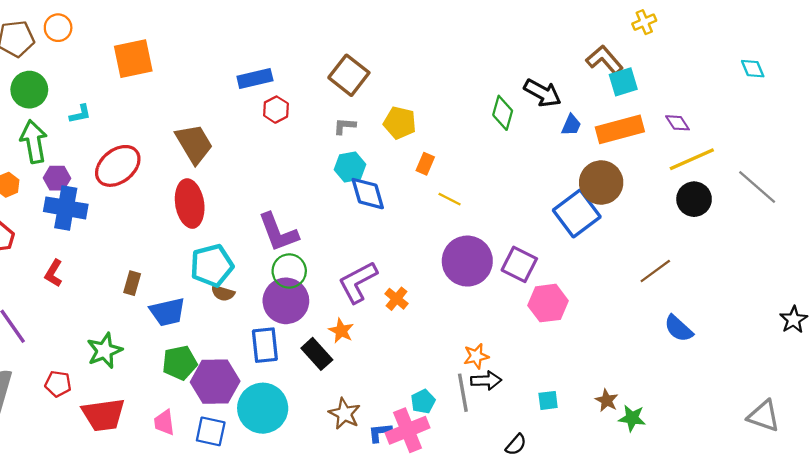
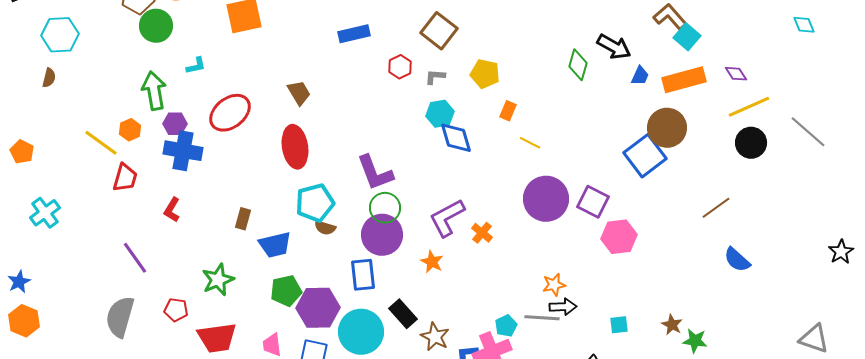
cyan square: (623, 82) -> (687, 37), turned -32
green circle: (29, 90) -> (156, 26), moved
red hexagon: (276, 110) -> (400, 67), moved
brown trapezoid: (194, 144) -> (299, 93), size x0.7
black rectangle: (317, 354) -> (403, 314), moved
gray line: (463, 393) -> (542, 318), turned -76

